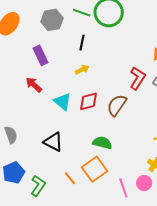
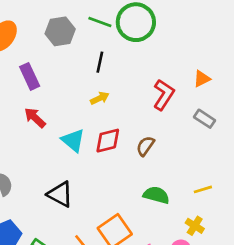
purple rectangle: (40, 55) -> (30, 76), moved
red L-shape: (138, 78) -> (164, 95), moved
brown semicircle: (117, 105) -> (145, 146), size x0.7
green semicircle: (102, 143) -> (156, 195), moved

